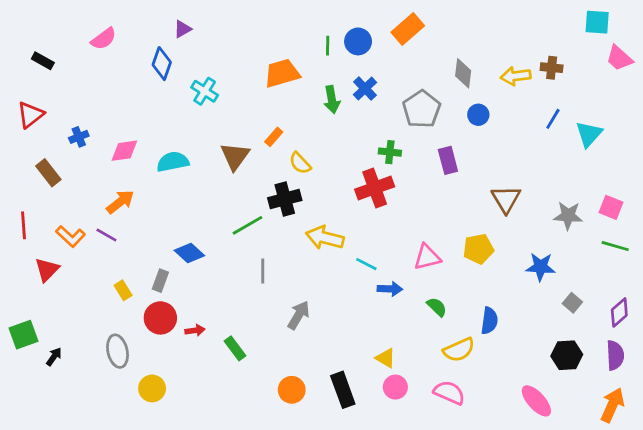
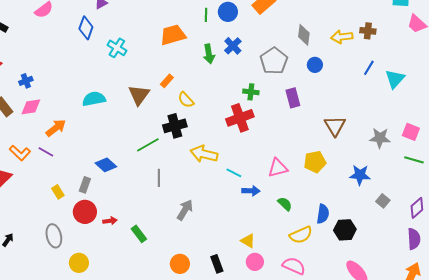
pink diamond: (124, 151) -> (31, 107), moved
black hexagon: (567, 355) -> (345, 230), moved
black rectangle: (343, 390) -> (217, 264), size x0.7

